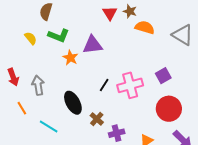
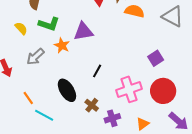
gray arrow: (38, 85) -> (35, 57), moved, turned -120
pink cross: (130, 85) -> (129, 89), moved
orange line: (22, 108) -> (28, 98), moved

